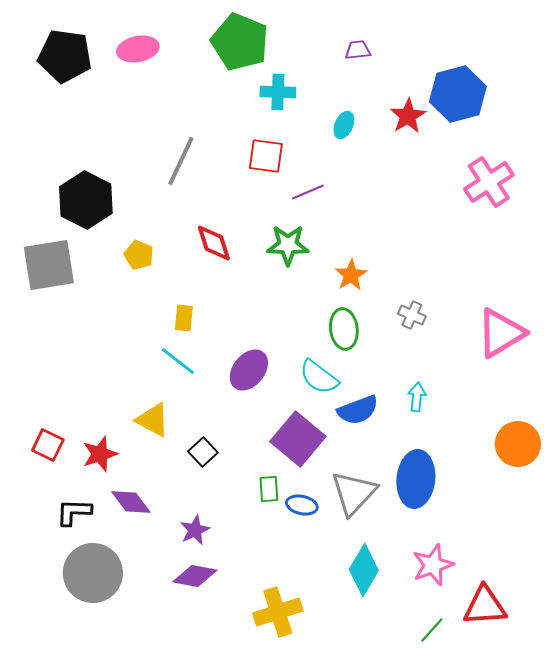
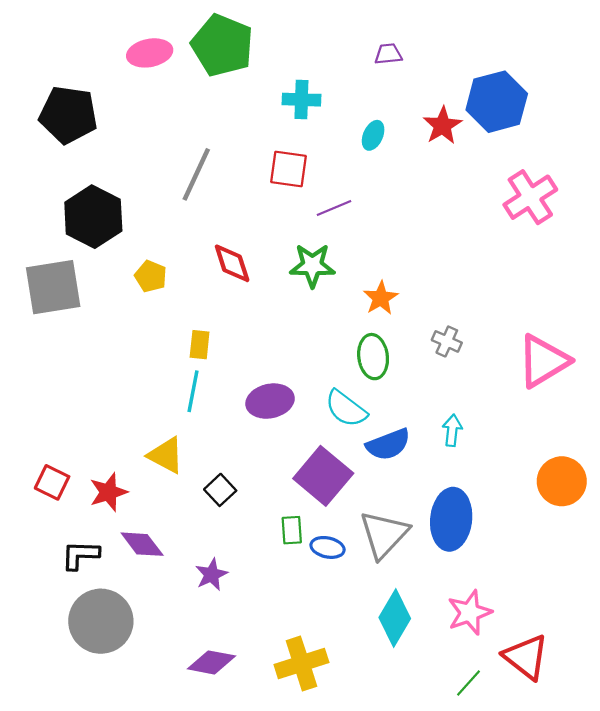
green pentagon: (240, 42) -> (222, 45), moved
black pentagon: (65, 56) -> (68, 115), moved
cyan line: (178, 361) -> (193, 391), turned 63
purple ellipse: (249, 370) -> (270, 401), turned 39
purple diamond: (195, 576) -> (211, 662), moved
red triangle: (485, 606) -> (526, 657), turned 42

